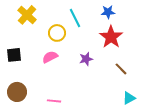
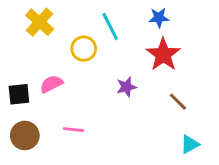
black square: (14, 55) -> (19, 94), moved
pink semicircle: (50, 57) -> (51, 84), moved
pink line: (54, 101) -> (73, 130), moved

